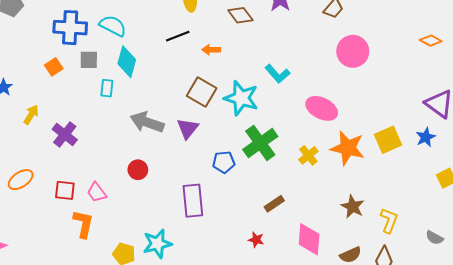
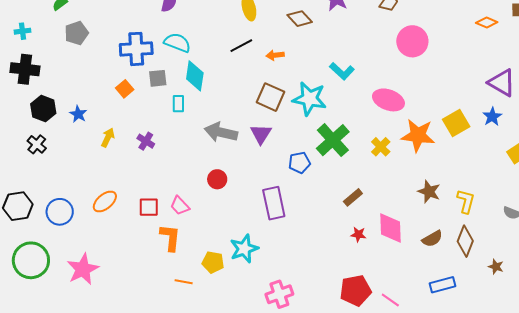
purple cross: (65, 134) -> (146, 141), moved, size x0.7
red star: (256, 240) -> (358, 234), moved

